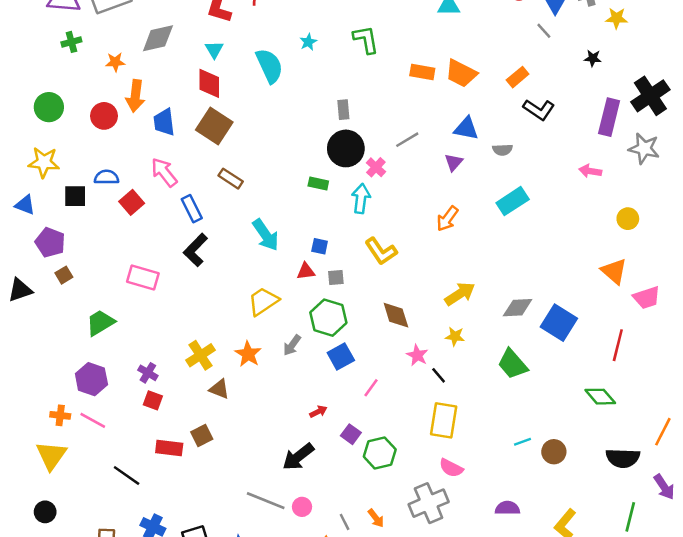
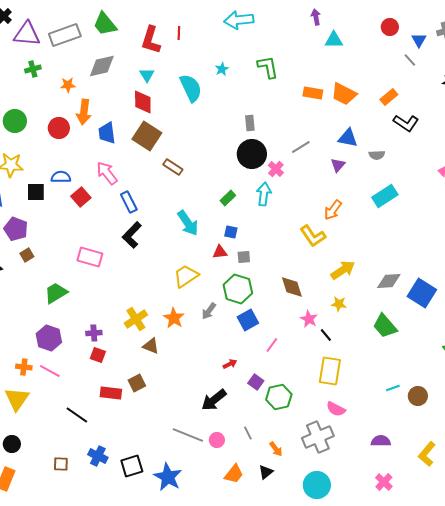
brown rectangle: (231, 179) -> (173, 167), moved
green rectangle: (318, 184) -> (228, 198), moved, turned -56
yellow L-shape: (381, 251) -> (313, 236), moved
purple cross: (148, 373) -> (94, 333), turned -35
gray line: (345, 522) -> (248, 433), moved

